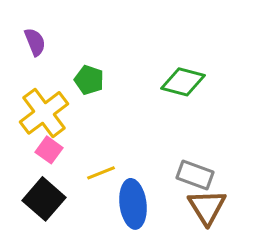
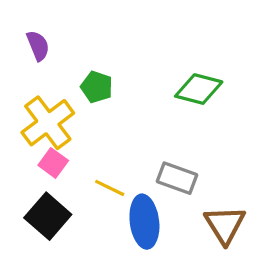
yellow line: (101, 173) -> (110, 188), turned 48
gray rectangle: (195, 175) -> (177, 178), moved

